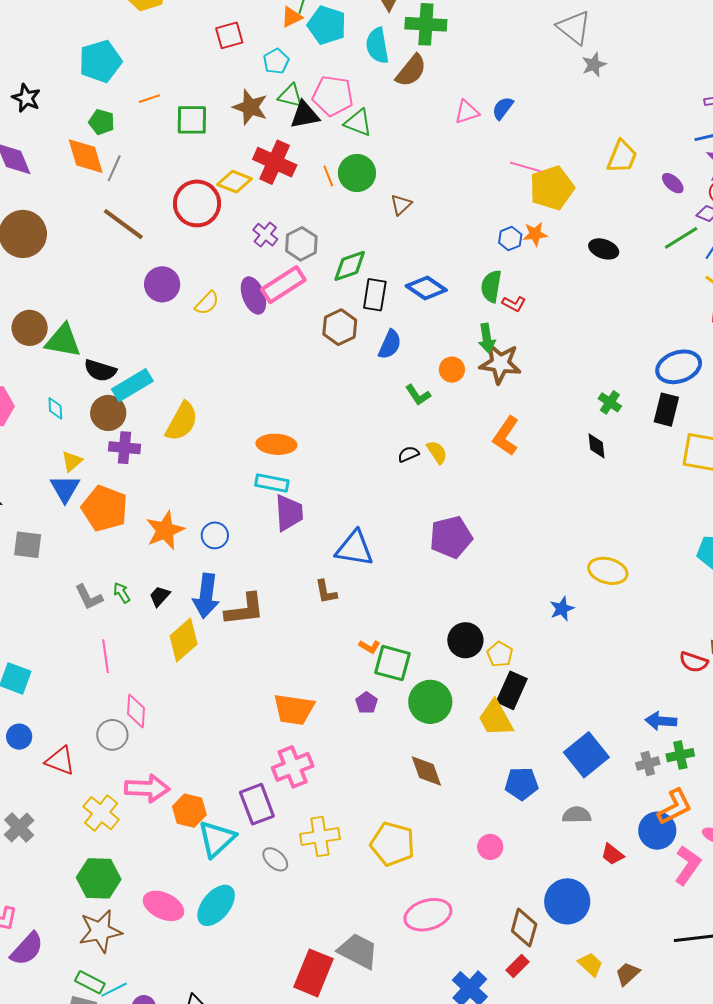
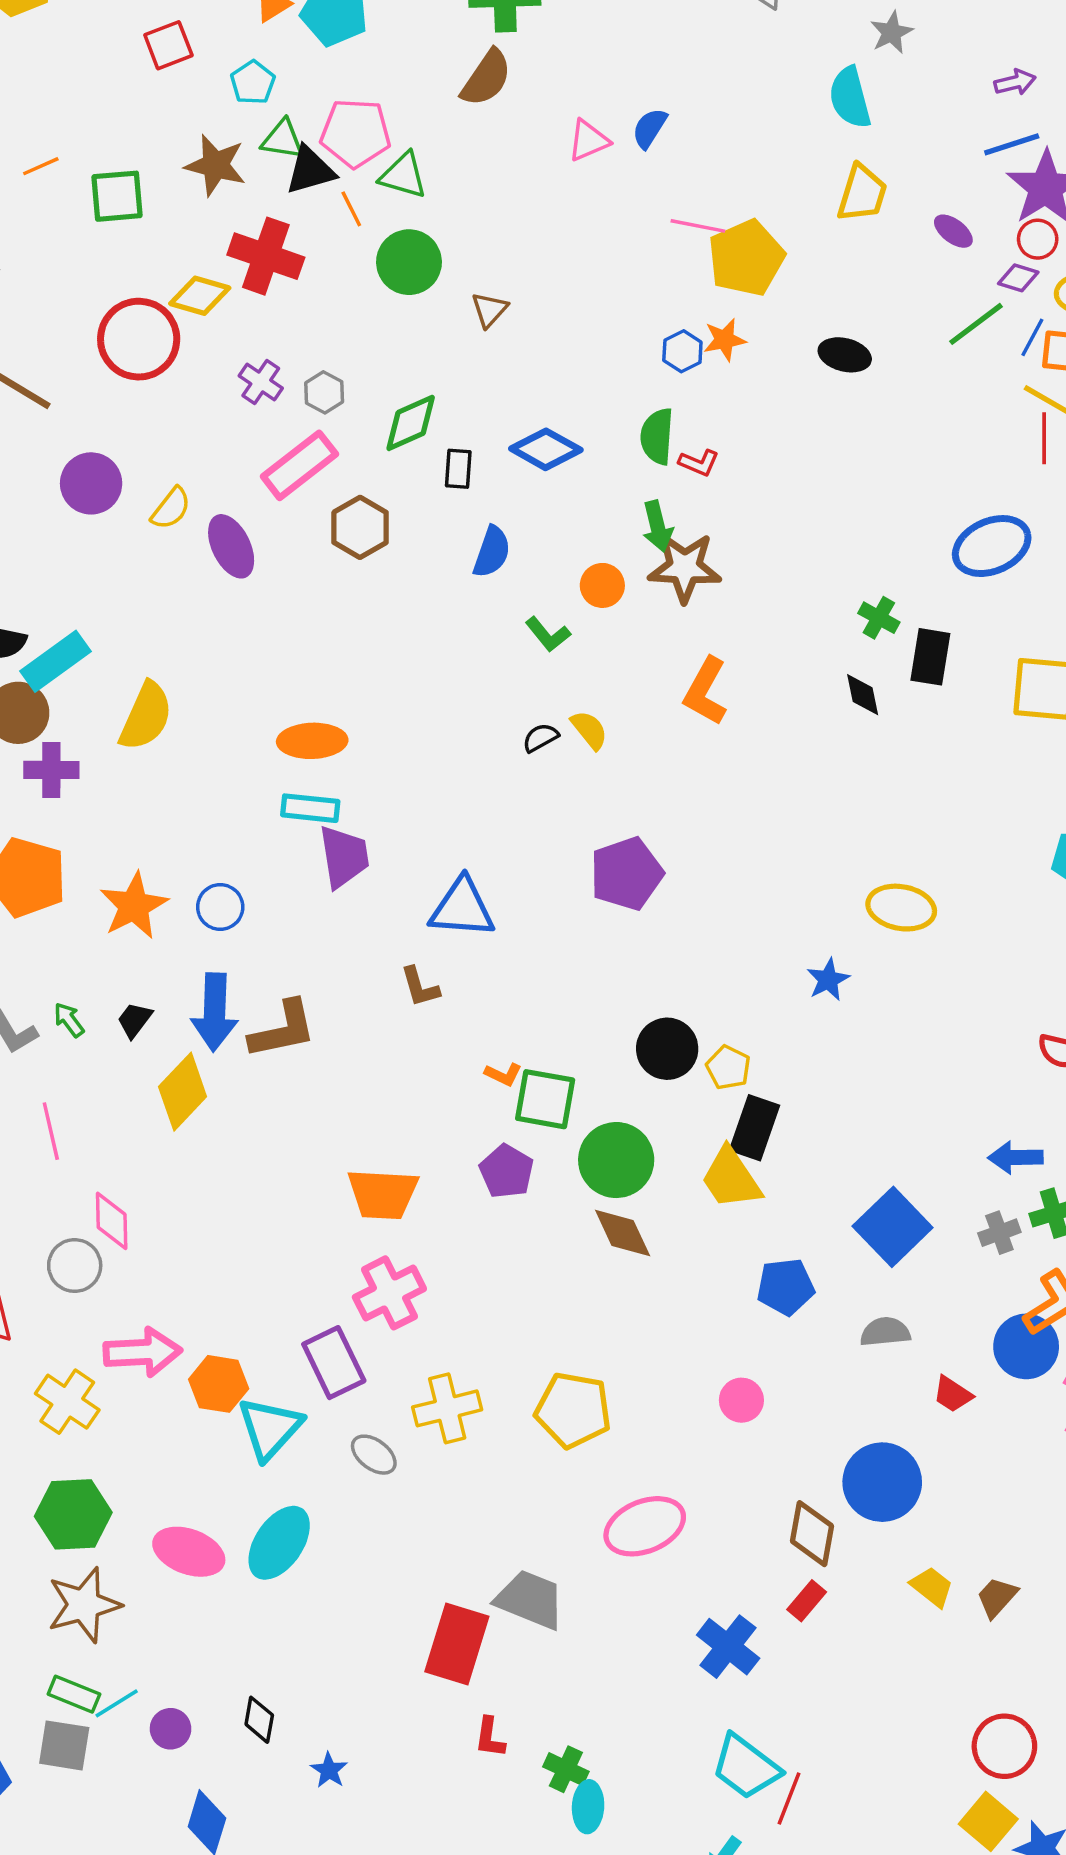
cyan semicircle: (377, 46) -> (850, 98), moved
gray star: (594, 65) -> (892, 32), moved
orange line: (328, 176) -> (351, 209), moved
gray hexagon: (301, 244) -> (324, 392), size x0.7
purple ellipse: (253, 295) -> (231, 546), moved
black rectangle: (375, 295) -> (458, 469), size x0.7
brown hexagon: (340, 327) -> (360, 527), moved
black rectangle: (666, 410) -> (930, 657), moved
purple pentagon: (367, 703) -> (507, 1171), size x1.4
brown diamond: (426, 771) -> (623, 1233), moved

